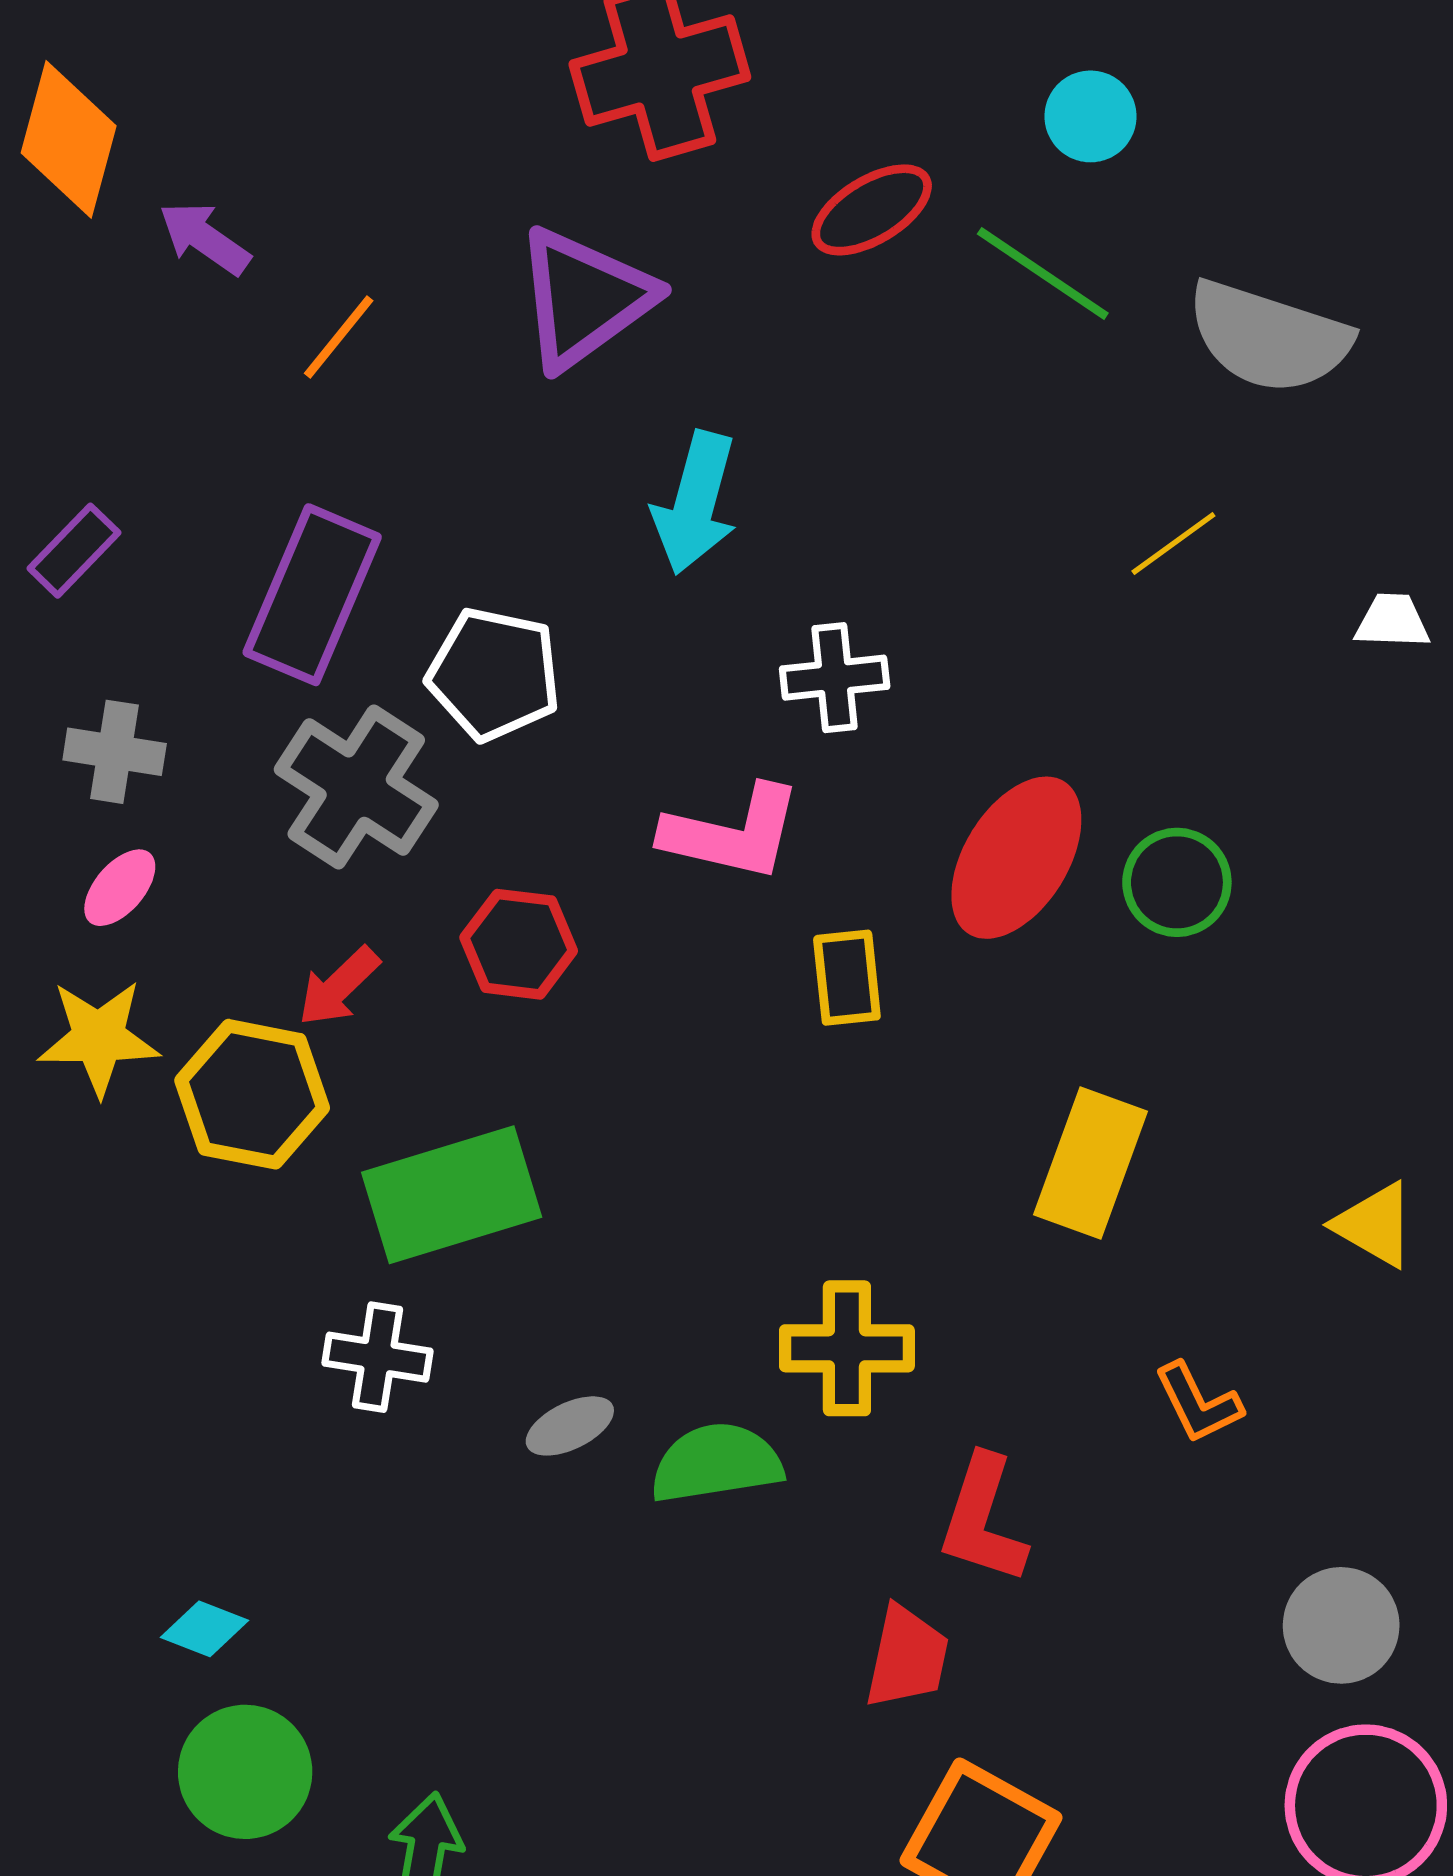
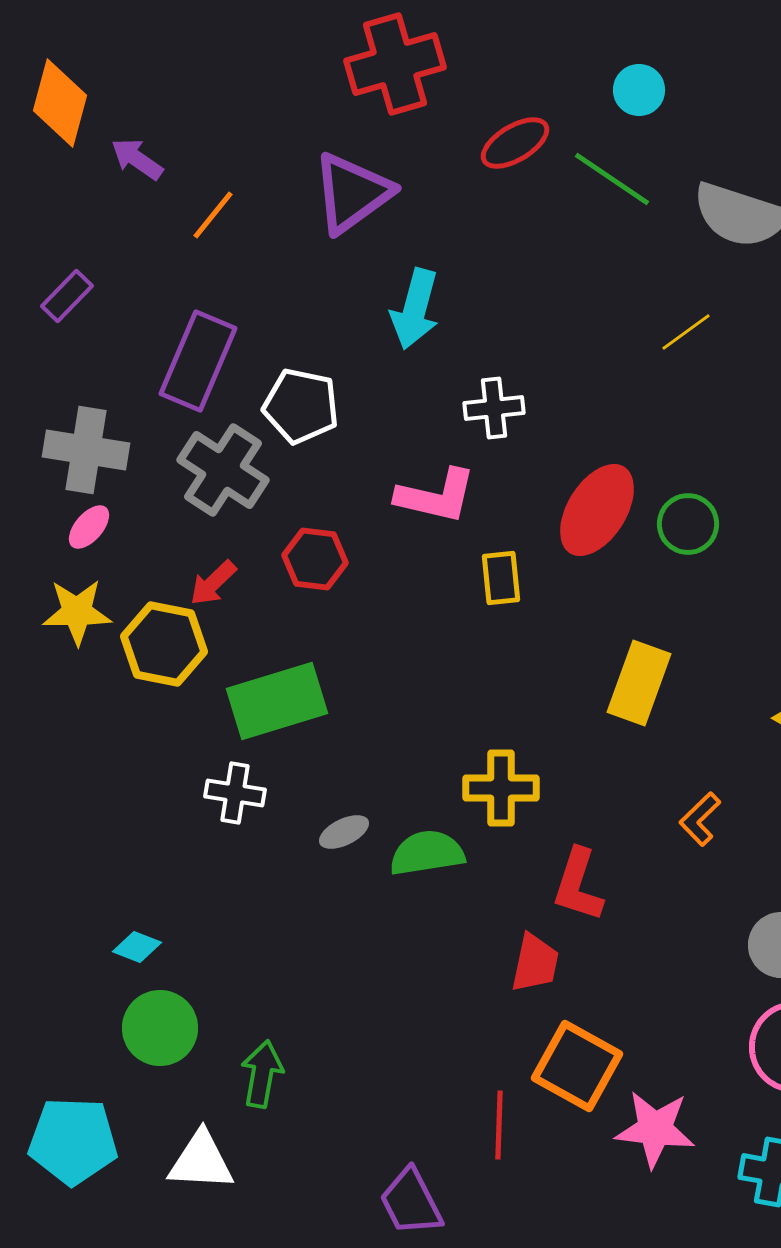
purple rectangle: (74, 551) -> (67, 296), moved
gray cross: (115, 752) -> (86, 450), size x1.5
orange L-shape: (1198, 1403) -> (700, 819), turned 72

